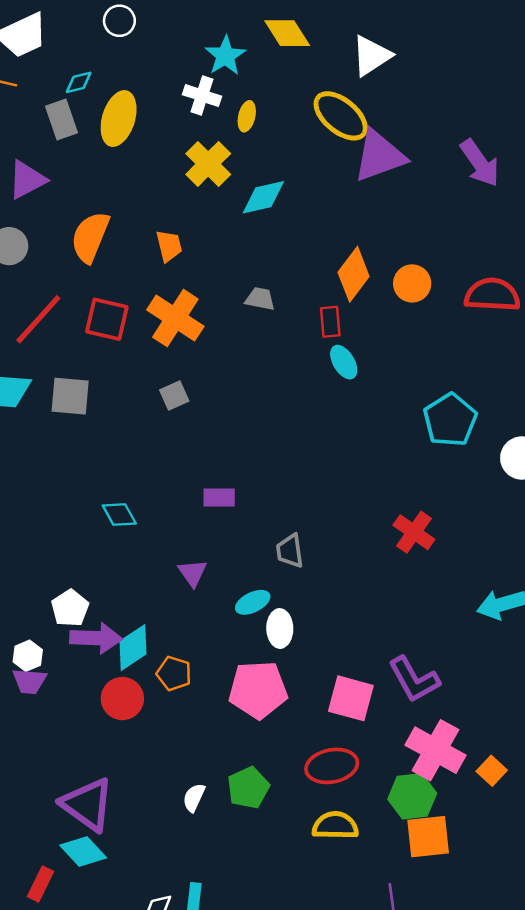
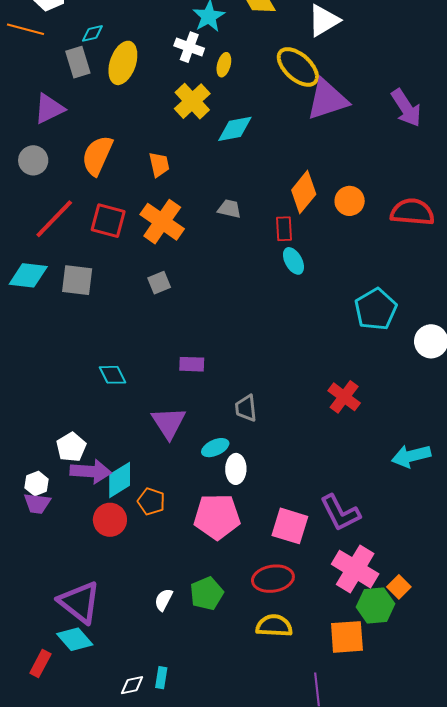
purple triangle: (193, 573) -> (169, 423), size x1.5
green hexagon: (412, 796) -> (375, 605), moved

